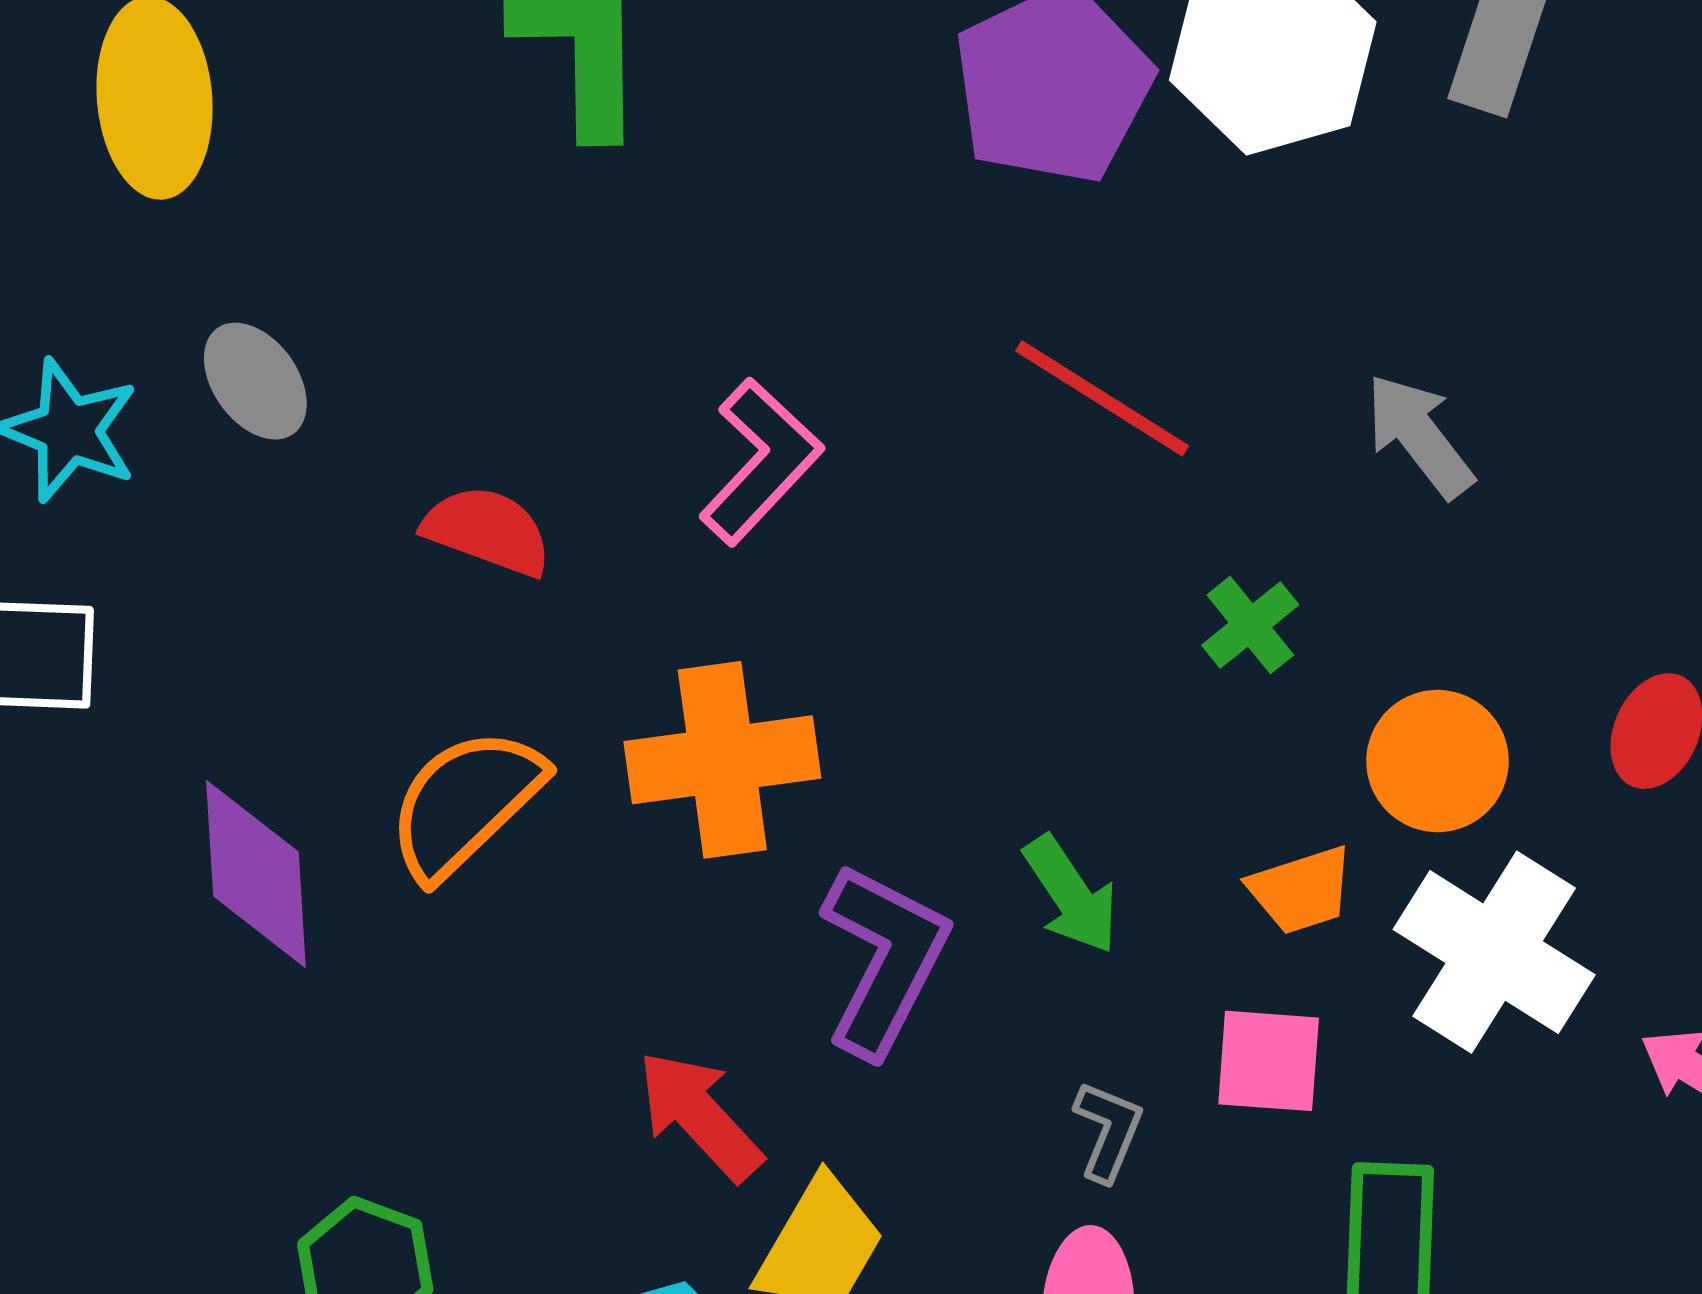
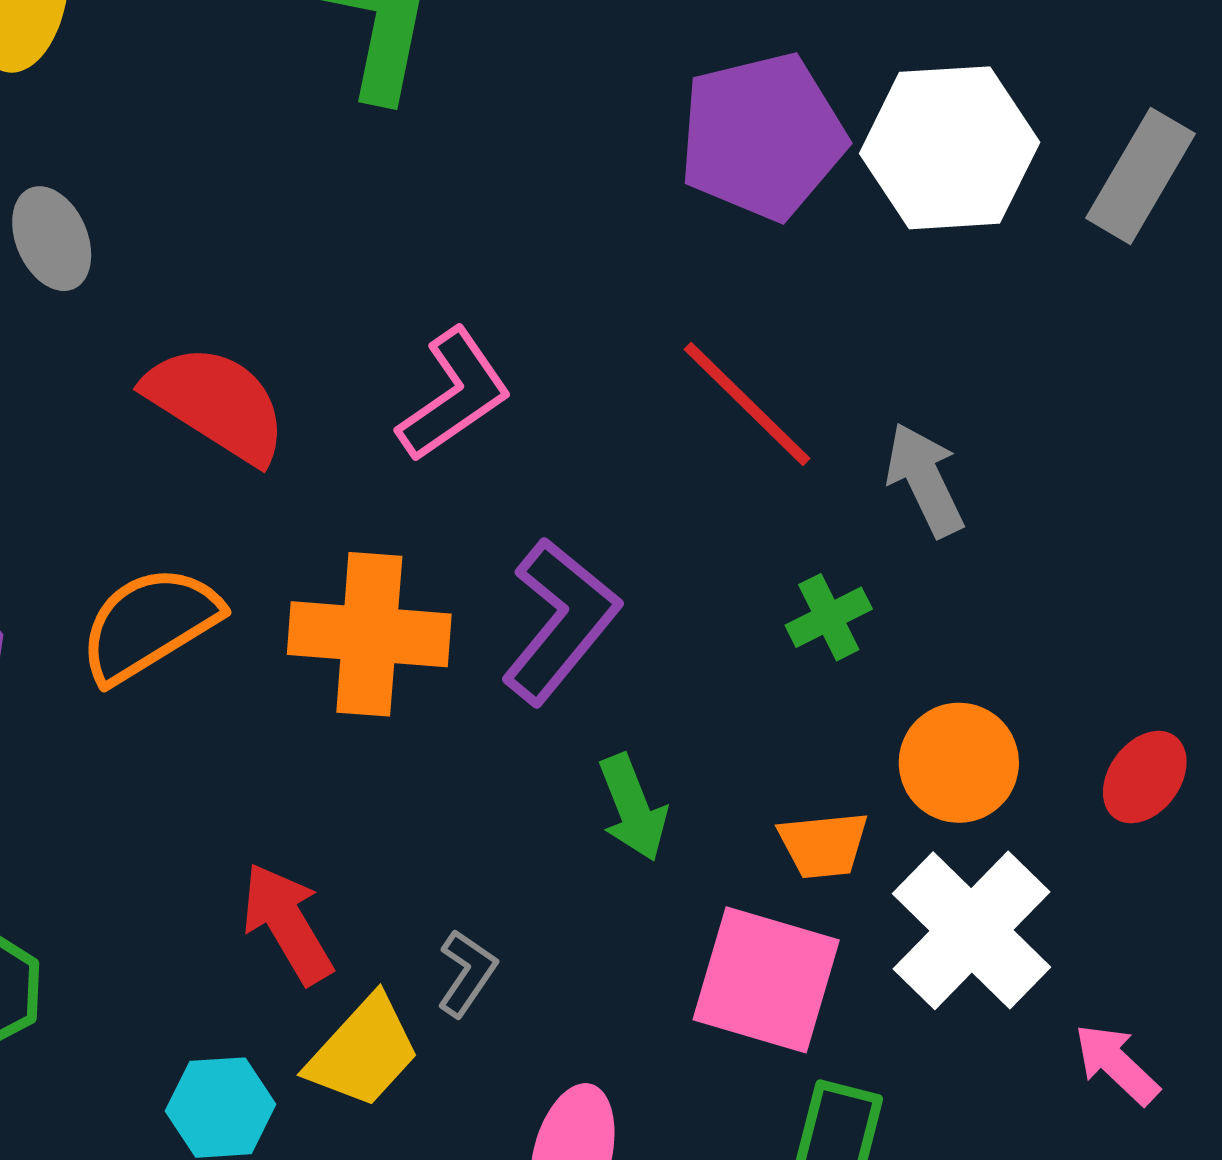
gray arrow: (1419, 436) -> (925, 480), moved
red semicircle: (487, 531) -> (216, 403), size x1.4
purple L-shape: (884, 959) -> (560, 621), moved
pink square: (1269, 1061) -> (766, 980), size x1.5
gray L-shape: (1108, 1131) -> (467, 973), moved

